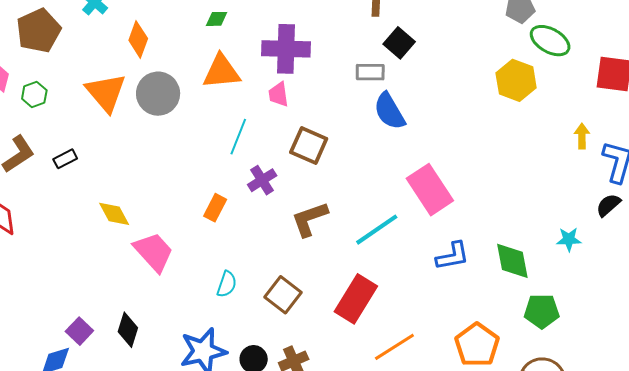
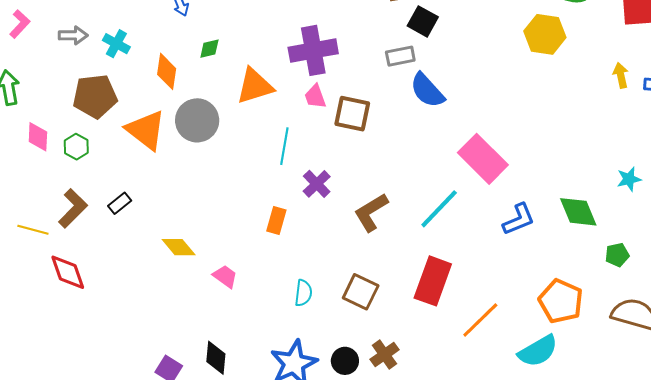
green diamond: (217, 19) -> (209, 49), moved
brown pentagon: (39, 31) -> (95, 96), moved, turned 30
brown square: (309, 146) -> (352, 114), moved
pink trapezoid: (154, 252) -> (225, 276), size x0.6
green pentagon: (542, 311) -> (617, 255), size x0.7

